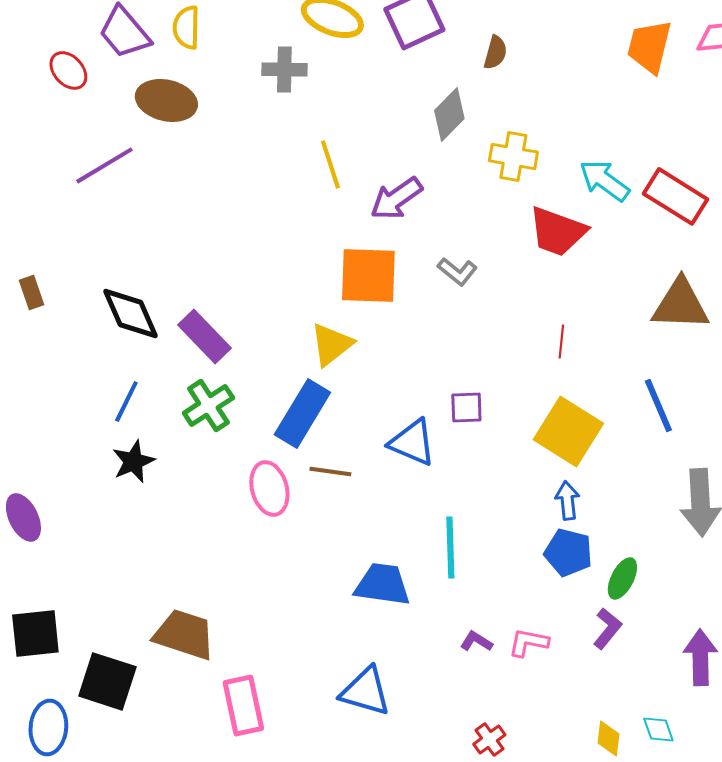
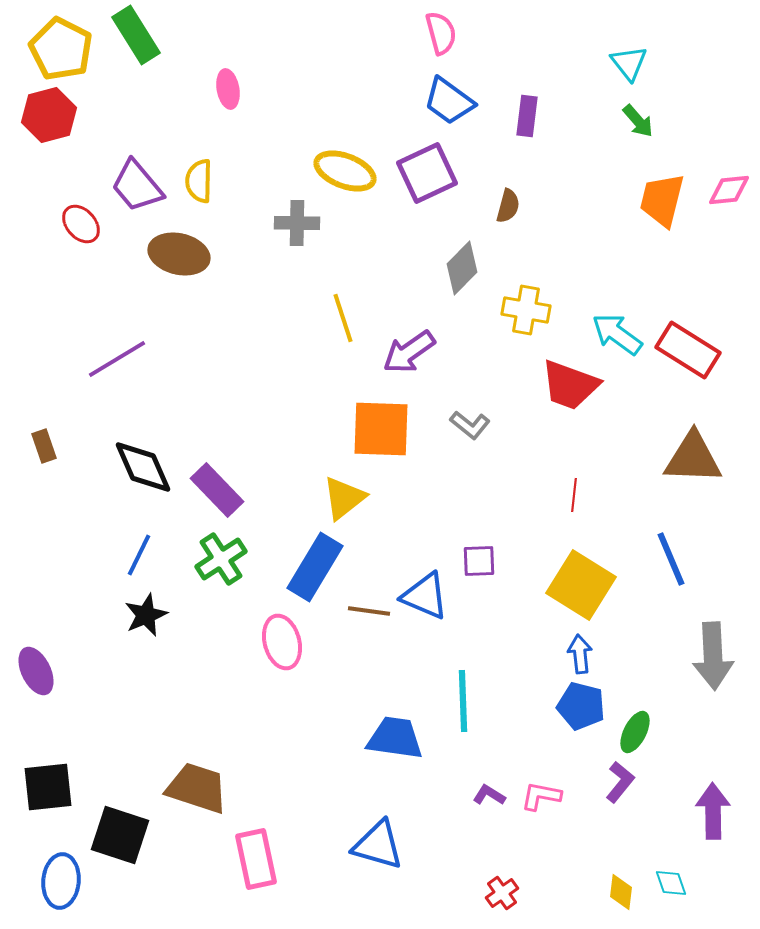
purple line: (104, 165) -> (117, 359), moved
brown line: (330, 471) -> (369, 611), moved

